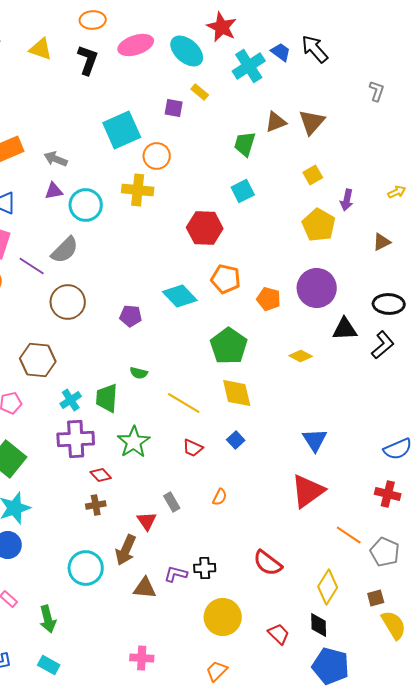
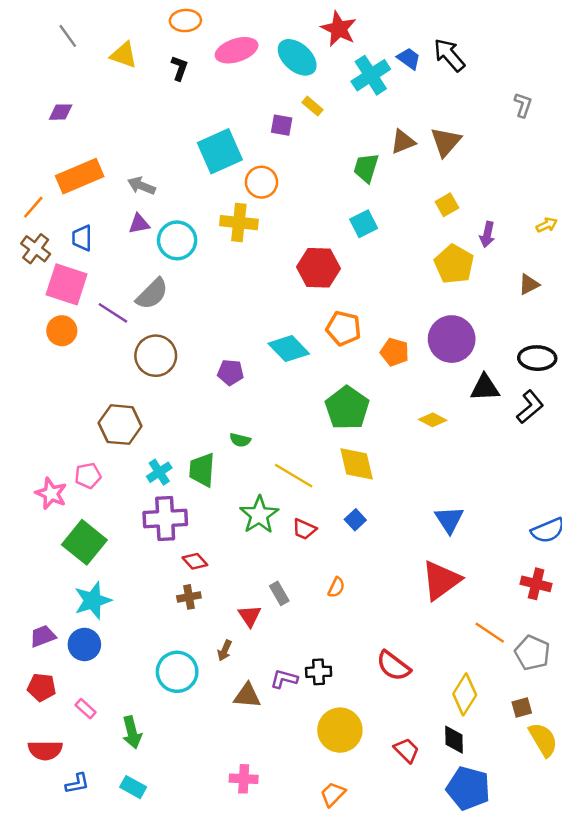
black L-shape: (88, 60) -> (179, 68), size x0.7
green star: (134, 442) -> (259, 515), moved
brown arrow: (126, 550) -> (225, 650), size x0.6

